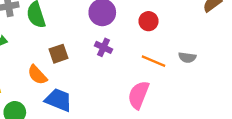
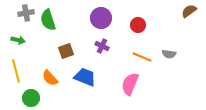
orange semicircle: (37, 75) -> (50, 78), moved
blue trapezoid: (59, 100) -> (85, 77), moved

